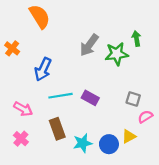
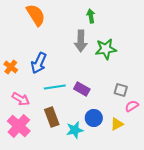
green arrow: (136, 38) -> (91, 16), moved
gray arrow: (89, 45) -> (81, 41), turned -35
orange cross: (12, 48) -> (11, 67), moved
pink cross: (21, 139) -> (19, 126), size x1.6
blue circle: (109, 144) -> (94, 118), moved

